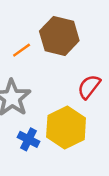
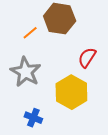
blue cross: (28, 139) -> (33, 118), moved

